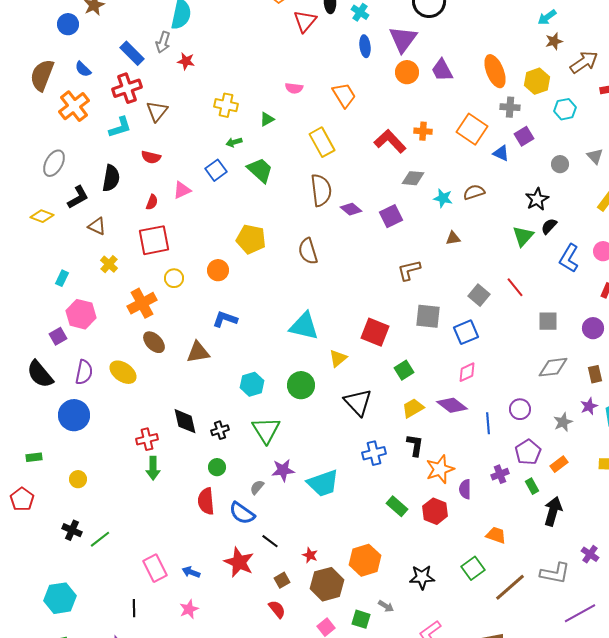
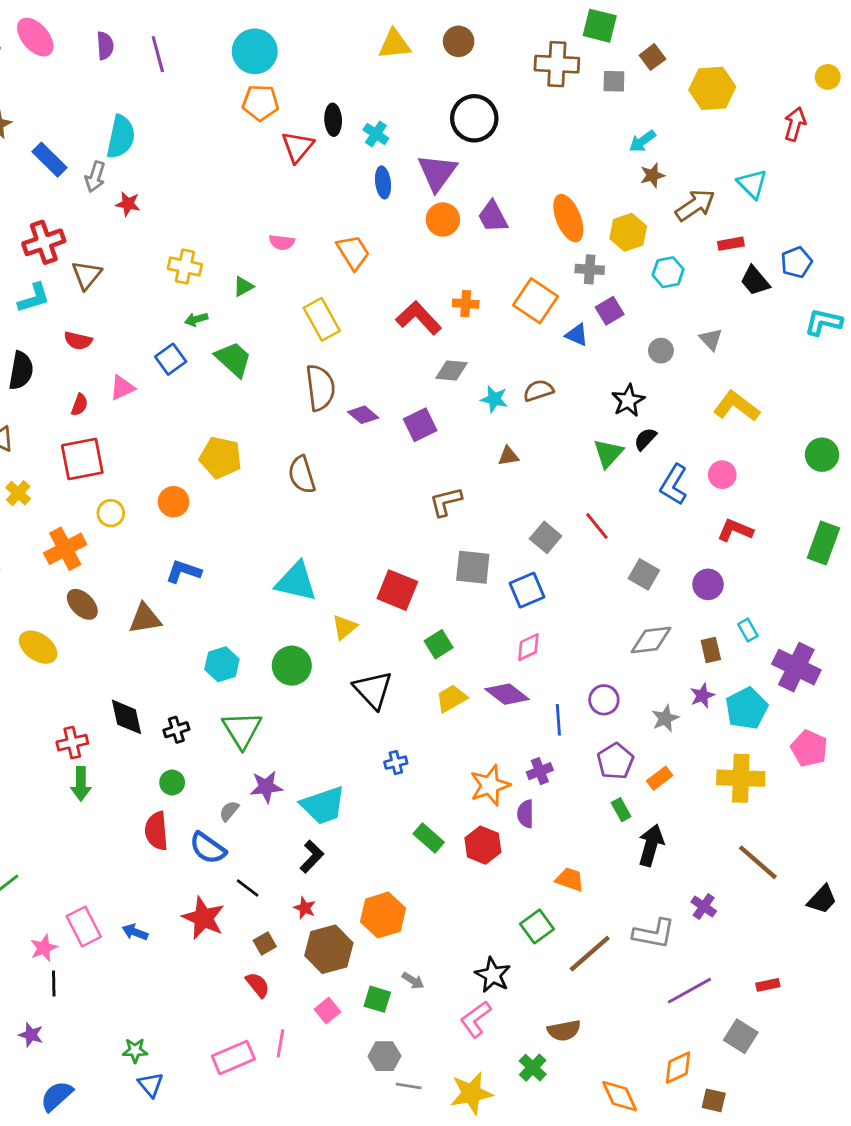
blue rectangle: (132, 53) -> (50, 160), moved
gray square: (548, 321) -> (644, 574), turned 30
black L-shape: (415, 445) -> (312, 857), moved, turned 35
blue cross: (374, 453) -> (396, 763), size x0.7
purple cross: (500, 474) -> (540, 771), moved
black star: (422, 577) -> (493, 975), moved, turned 30
pink star: (189, 609) -> (44, 948), moved

